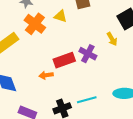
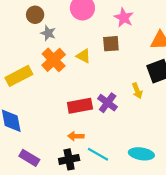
orange arrow: (46, 75) -> (76, 136), moved
cyan line: (87, 100) -> (98, 154), turned 36

